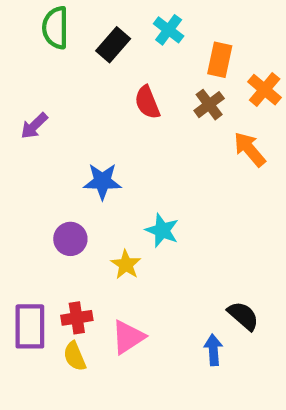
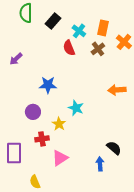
cyan cross: (169, 30) -> (79, 31), moved
orange arrow: (250, 149) -> (117, 90), moved, turned -54
red cross: (77, 318) -> (42, 139), moved
yellow semicircle: (75, 356) -> (35, 182), moved

